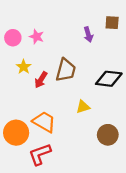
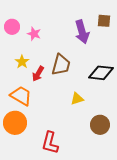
purple arrow: (88, 35) -> (82, 32), size x1.6
pink circle: (13, 38) -> (12, 27), moved
orange trapezoid: (44, 122) -> (21, 96), moved
red L-shape: (40, 154) -> (50, 143), moved, turned -55

